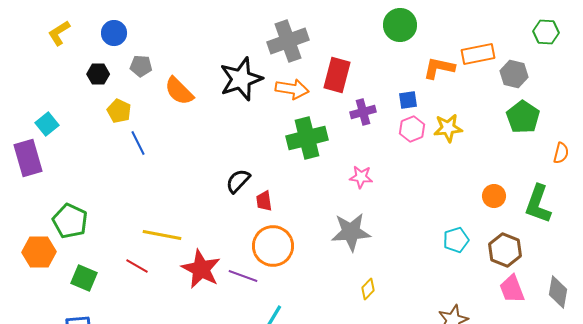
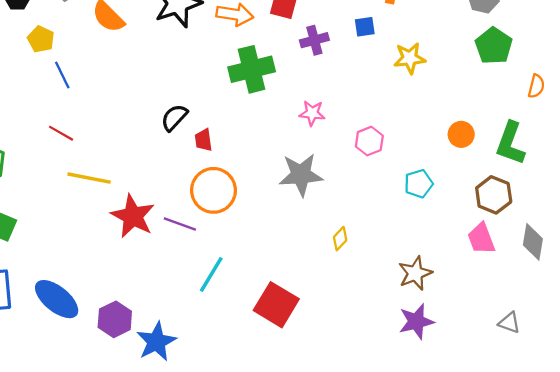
pink hexagon: (412, 129) -> (369, 141), moved
brown hexagon: (505, 250) -> (494, 195), moved
red line: (137, 266) -> (61, 133), moved
yellow diamond: (368, 289) -> (340, 239), moved

